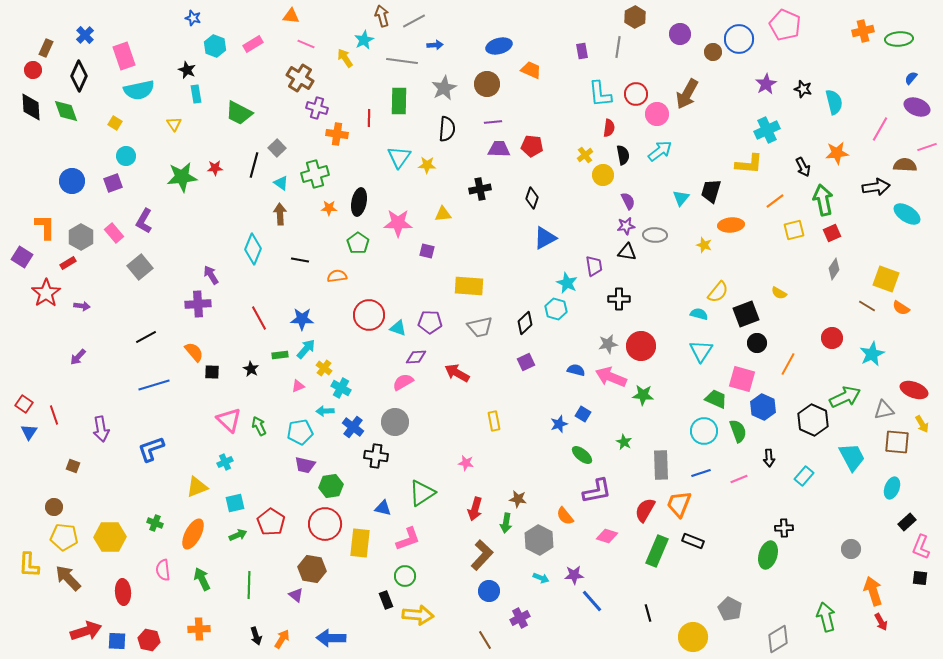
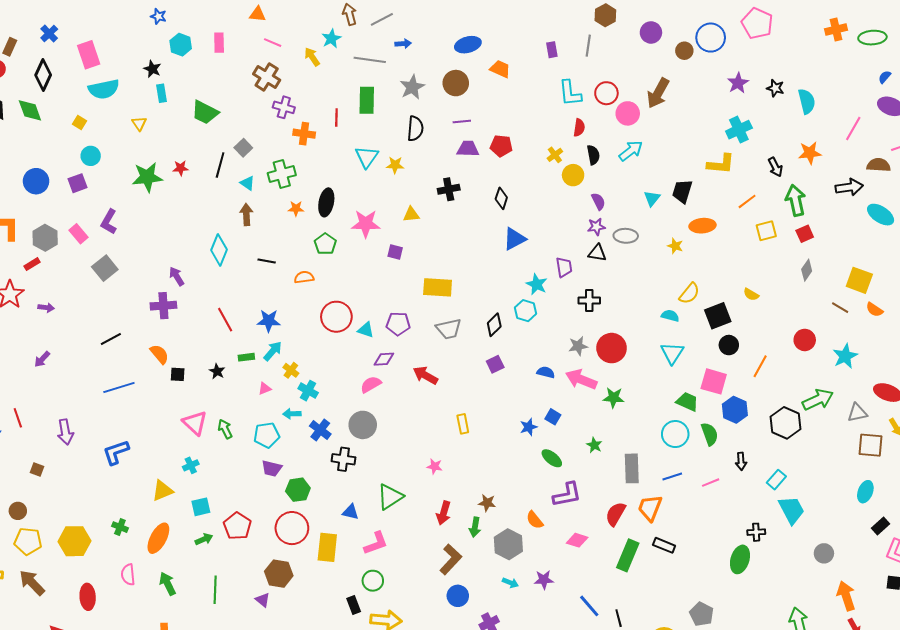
pink rectangle: (253, 44) -> (219, 43), turned -60
cyan trapezoid: (852, 457) -> (792, 510), moved
blue line: (592, 601) -> (589, 606), moved

